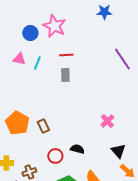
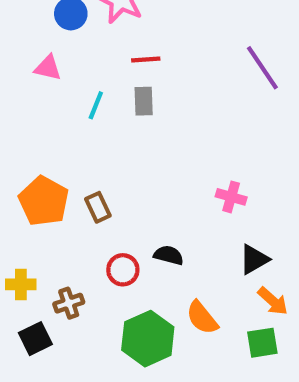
cyan line: (37, 63) -> (96, 105), moved
pink cross: (107, 121) -> (231, 197), turned -32
black triangle: (118, 151) -> (254, 259), turned 42

